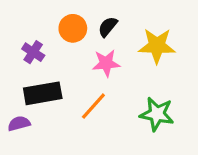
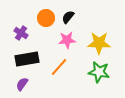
yellow star: (157, 46) -> (99, 43), moved
purple semicircle: (19, 123) -> (22, 84), moved, turned -40

